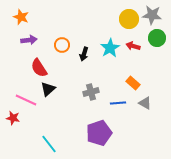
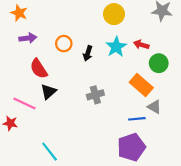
yellow circle: (129, 19) -> (114, 14), moved
green circle: (157, 38) -> (159, 63), moved
orange rectangle: (133, 83) -> (141, 85), size x1.5
blue line: (118, 103) -> (137, 119), moved
purple pentagon: (99, 133) -> (131, 147), moved

